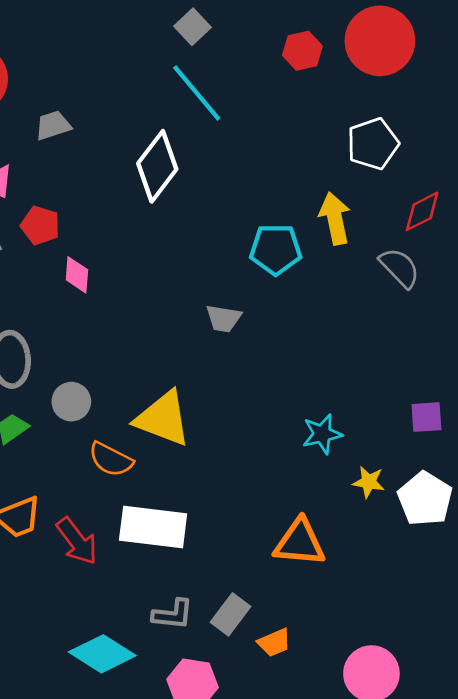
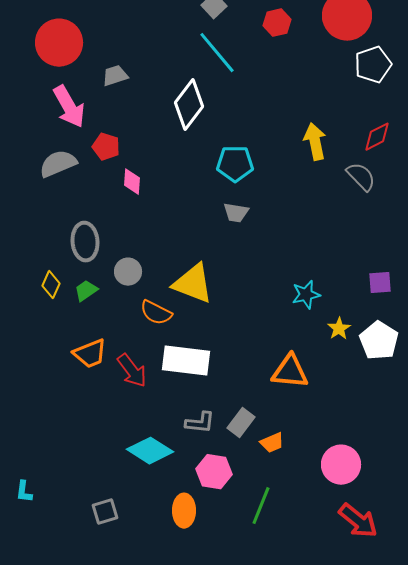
red hexagon: (302, 51) -> (277, 23), moved
white pentagon: (373, 144) -> (373, 65), moved
cyan pentagon: (276, 249) -> (235, 164), moved
yellow star: (369, 482) -> (339, 329), turned 30

